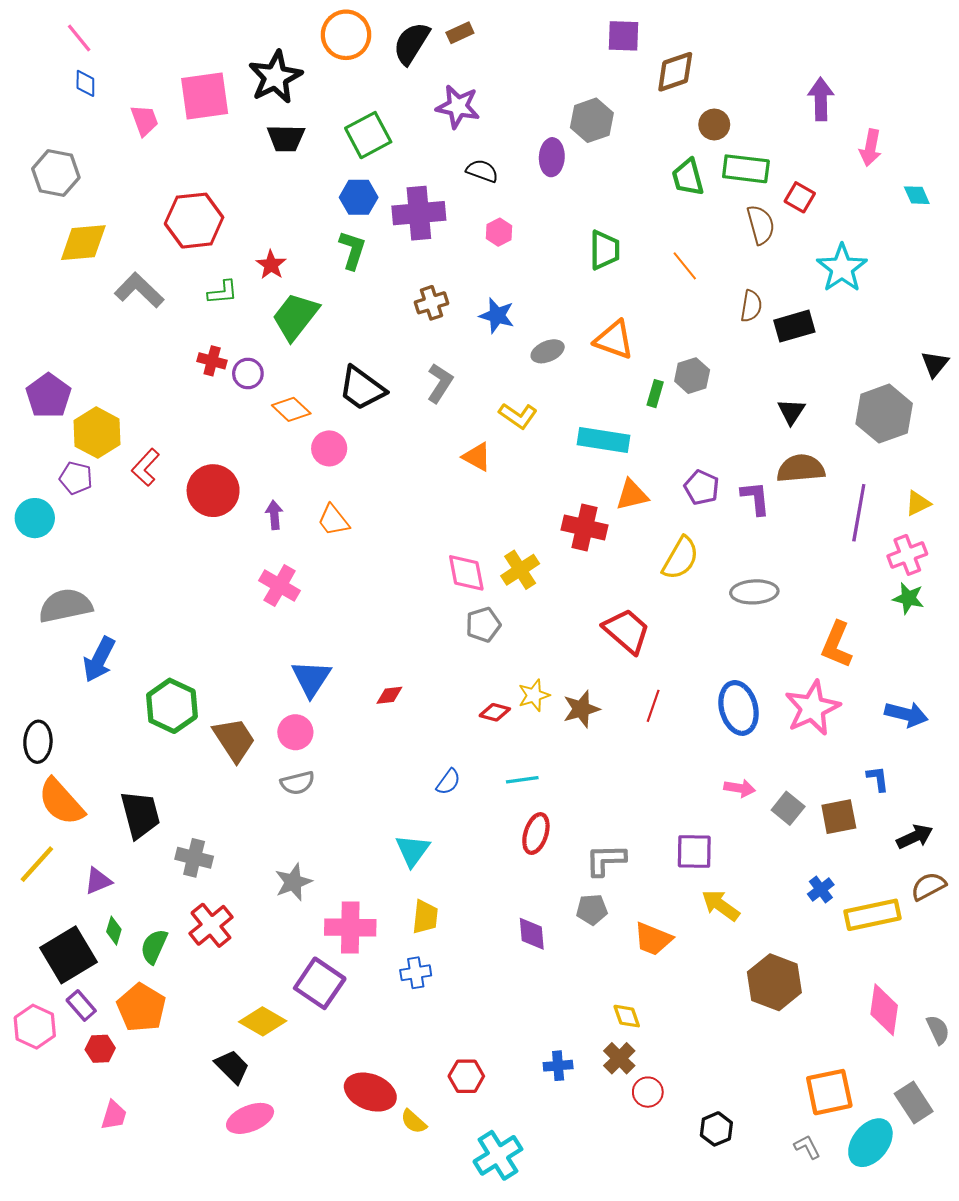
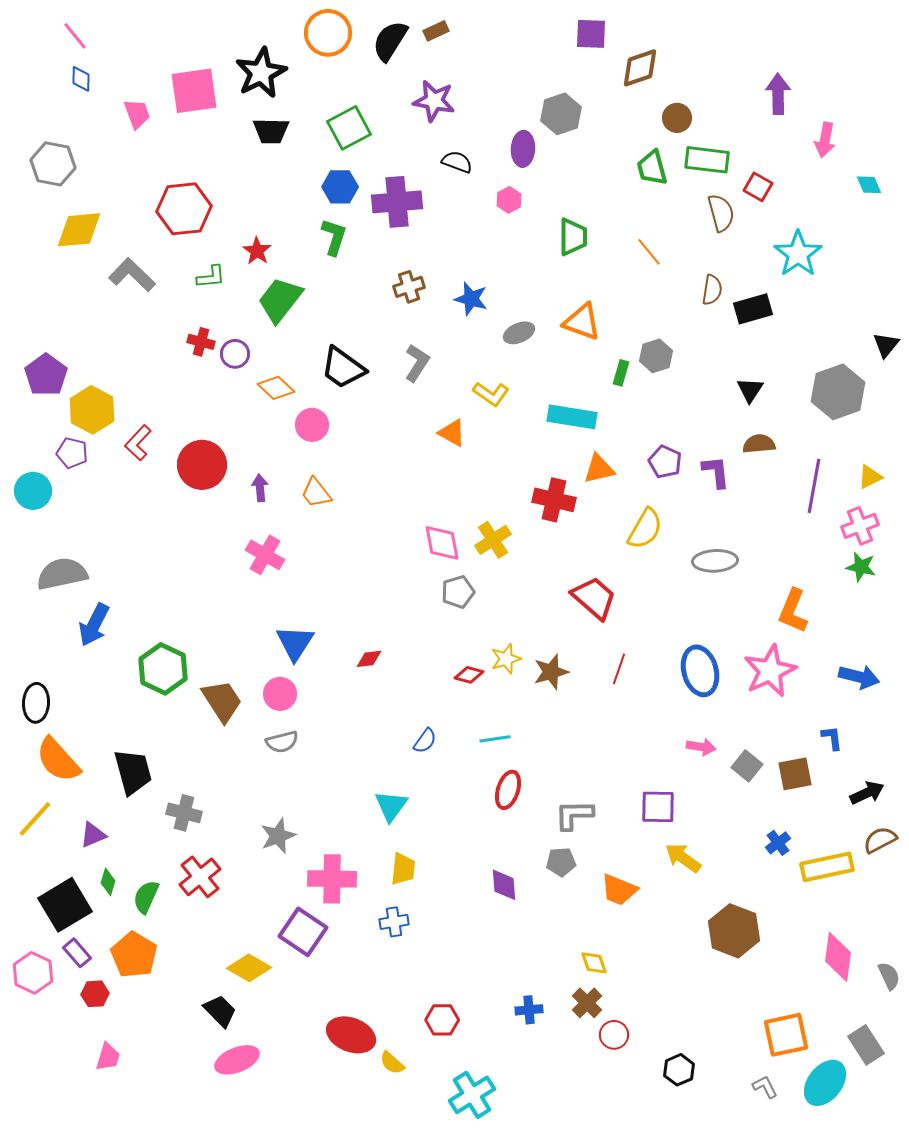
pink hexagon: (499, 232) -> (509, 200), moved
brown semicircle: (801, 468) -> (759, 444), size x0.7

